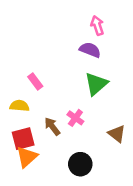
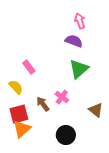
yellow semicircle: (19, 106) -> (16, 87), turned 42

